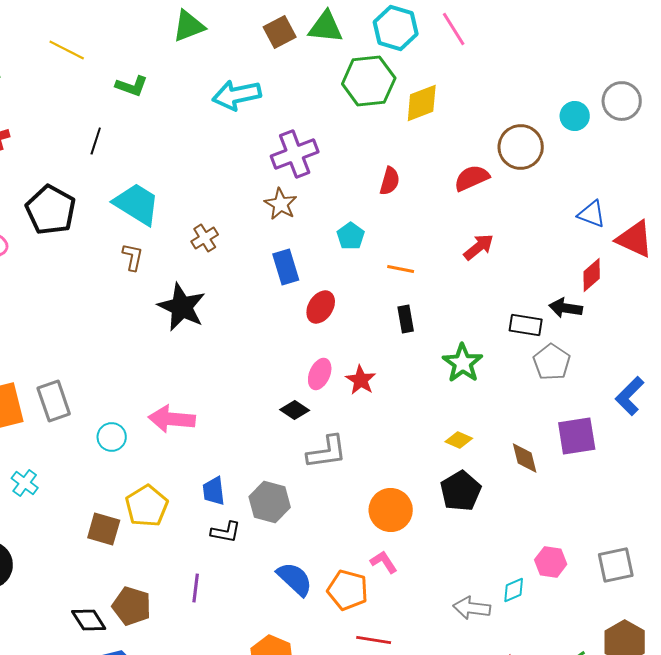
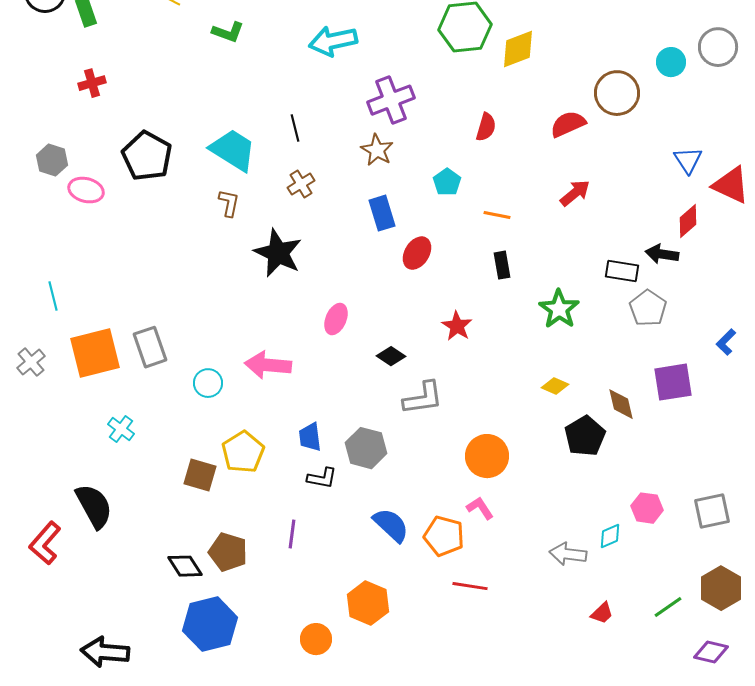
black line: (96, 141) -> (295, 128), moved, turned -32
blue triangle: (592, 214) -> (688, 160), turned 36
pink ellipse: (320, 374) -> (336, 319), moved
blue L-shape: (630, 396) -> (726, 342), size x0.7
black pentagon: (461, 491) -> (585, 436), moved

